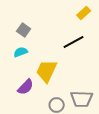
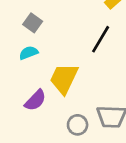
black line: (74, 42) -> (101, 39), turned -30

